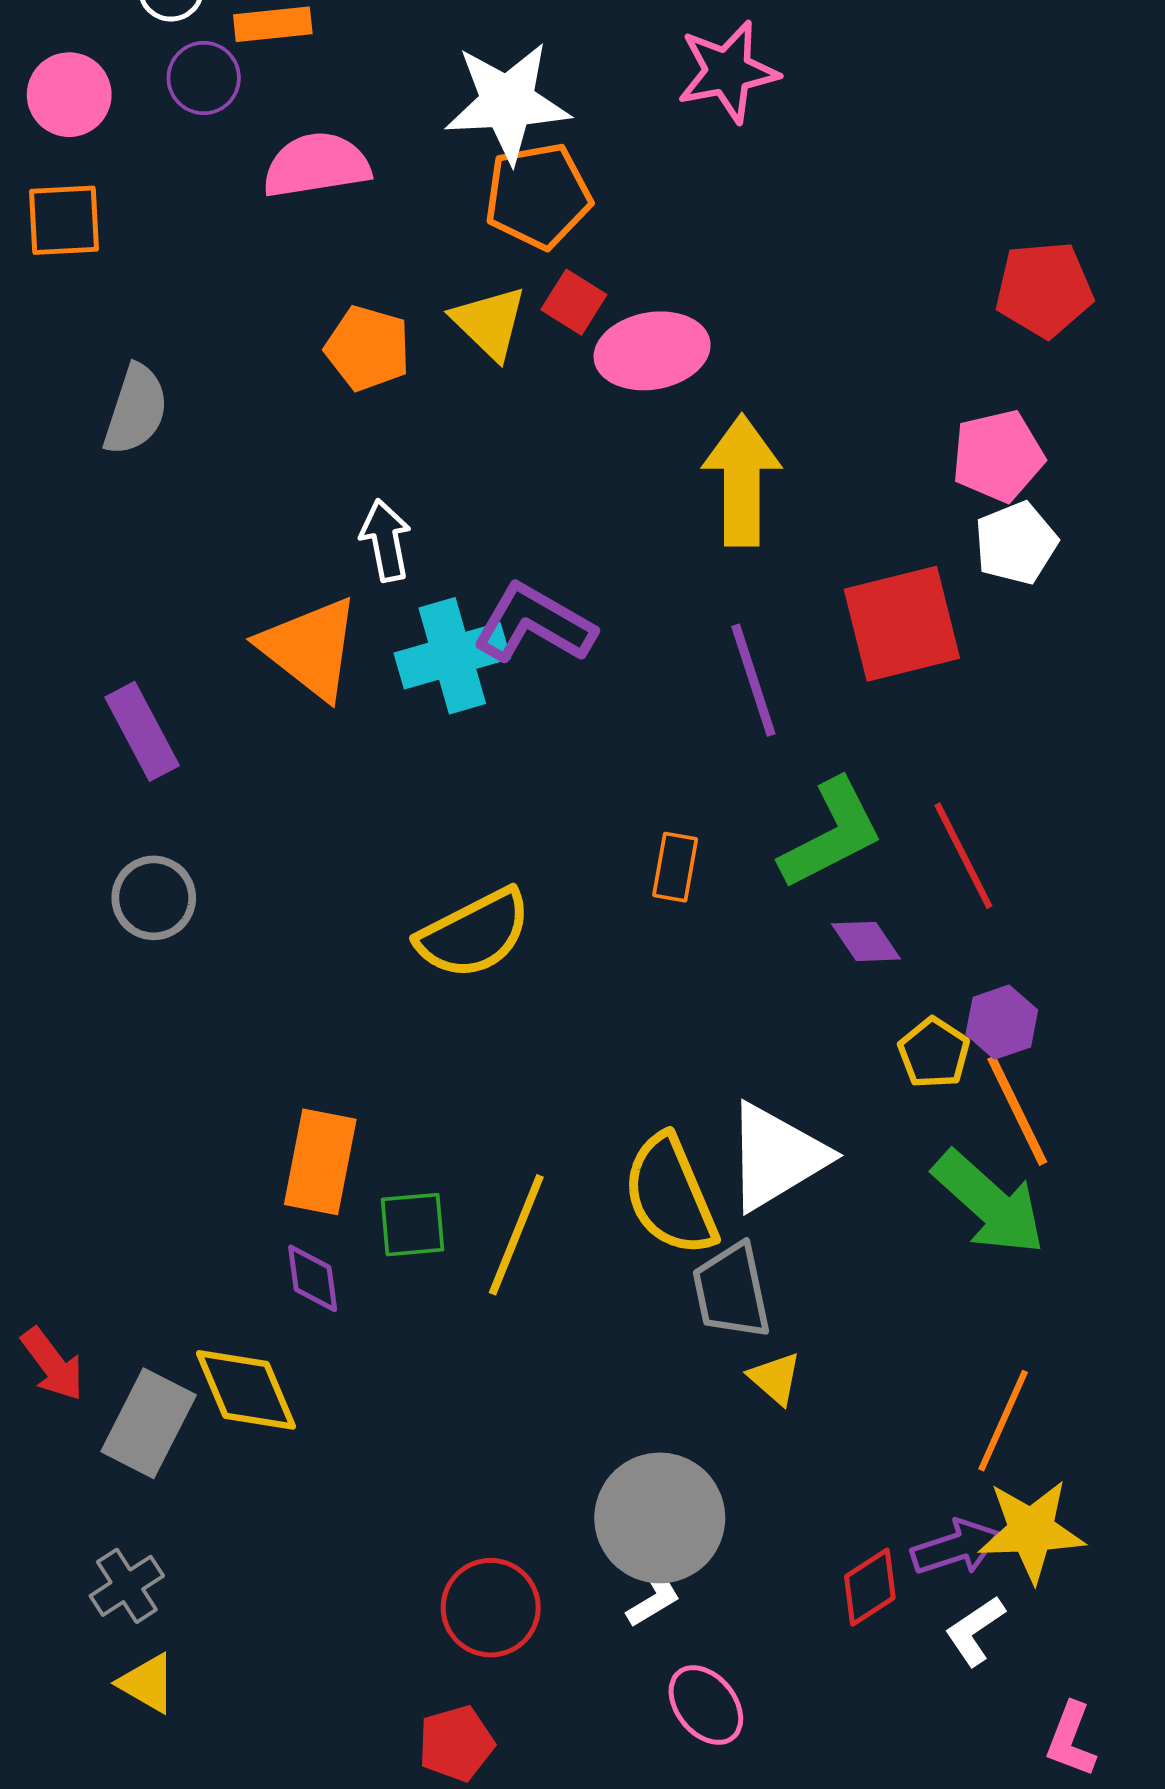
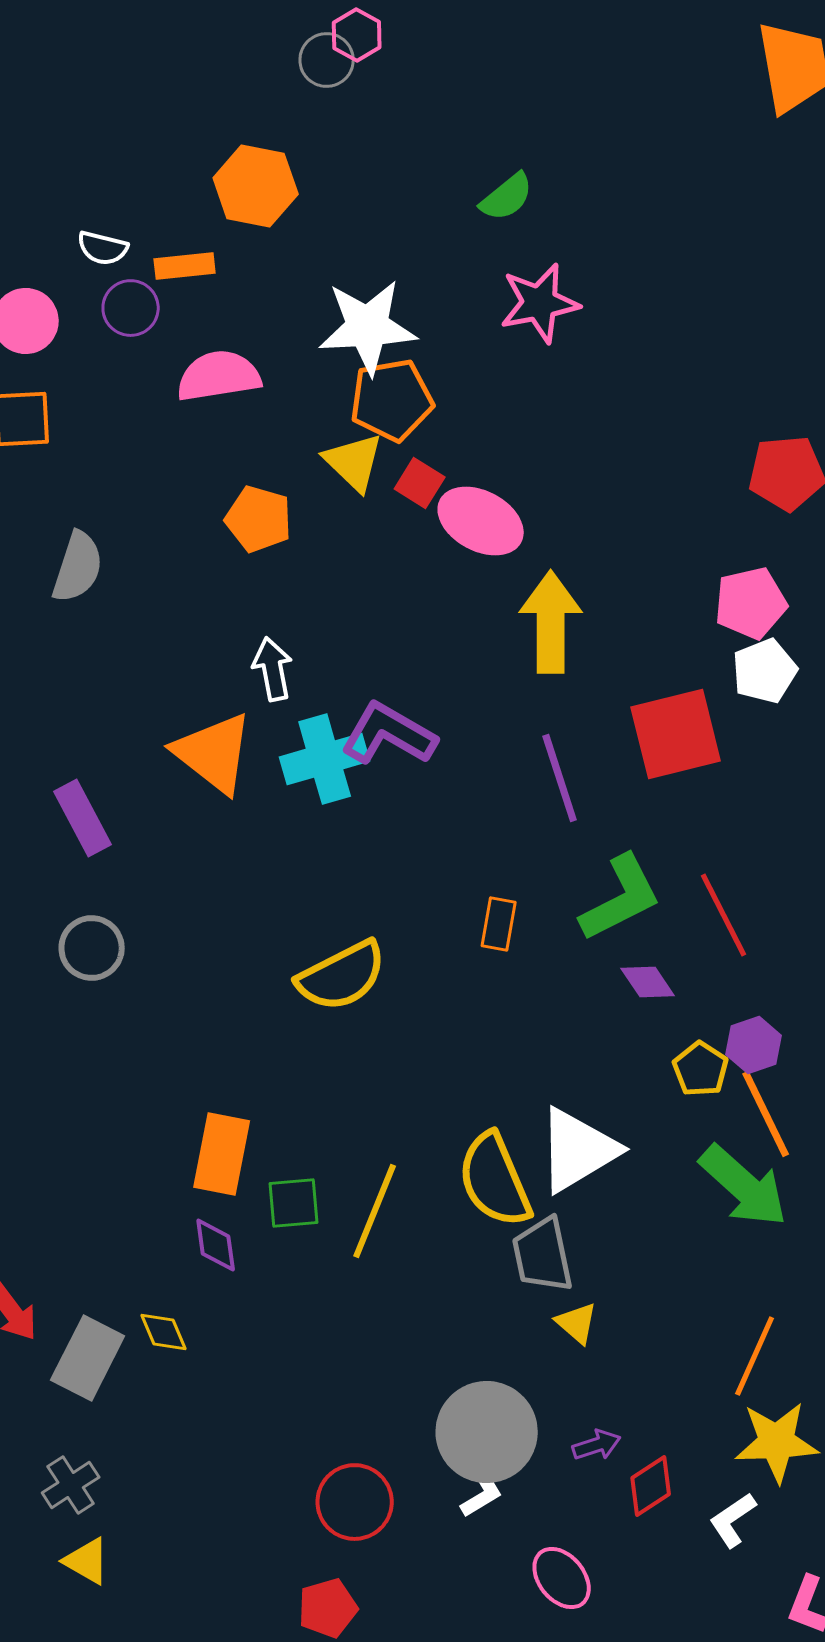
yellow triangle: (489, 323) -> (354, 462), moved
pink ellipse: (652, 351) -> (481, 521), turned 38
yellow diamond: (246, 1390) -> (164, 1332), size x0.6
purple arrow: (956, 1547) -> (597, 1445), moved, size x0.7
pink ellipse: (706, 1705) -> (562, 1578), moved

